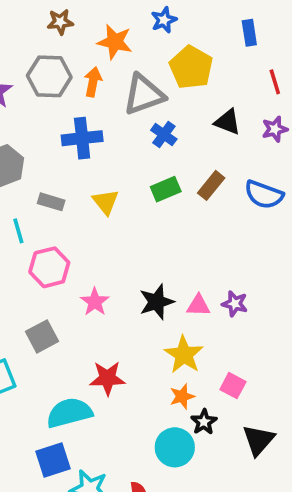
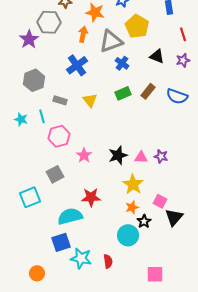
gray hexagon: (49, 76) -> (49, 22), moved
blue cross: (82, 138) -> (77, 65), turned -30
black triangle: (258, 440) -> (174, 217), moved

